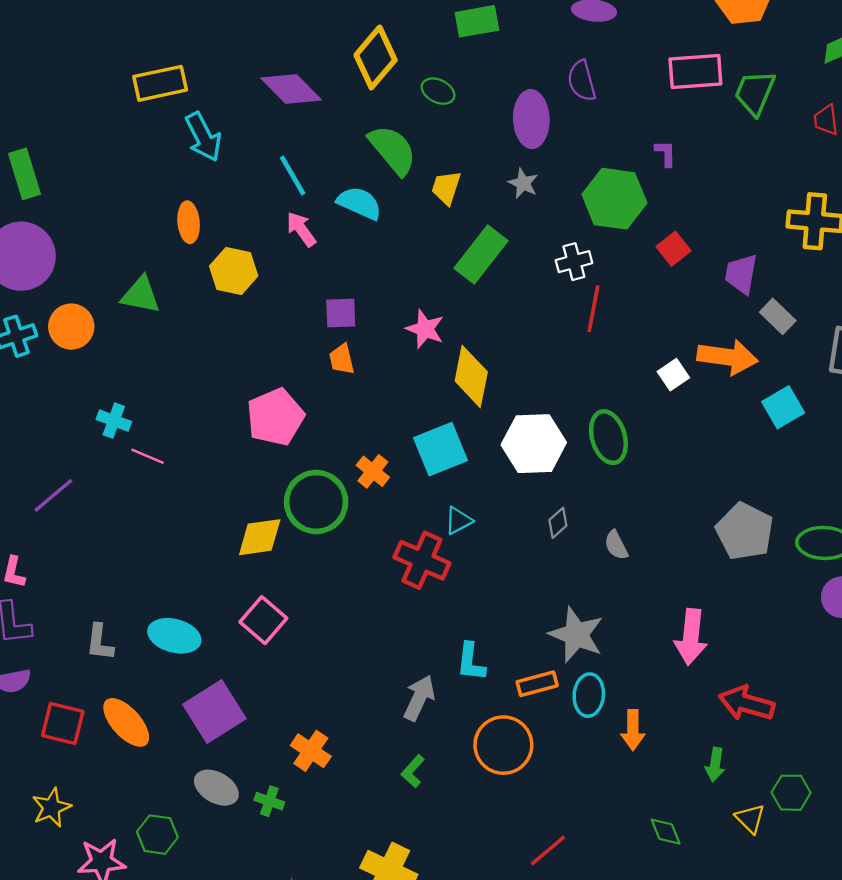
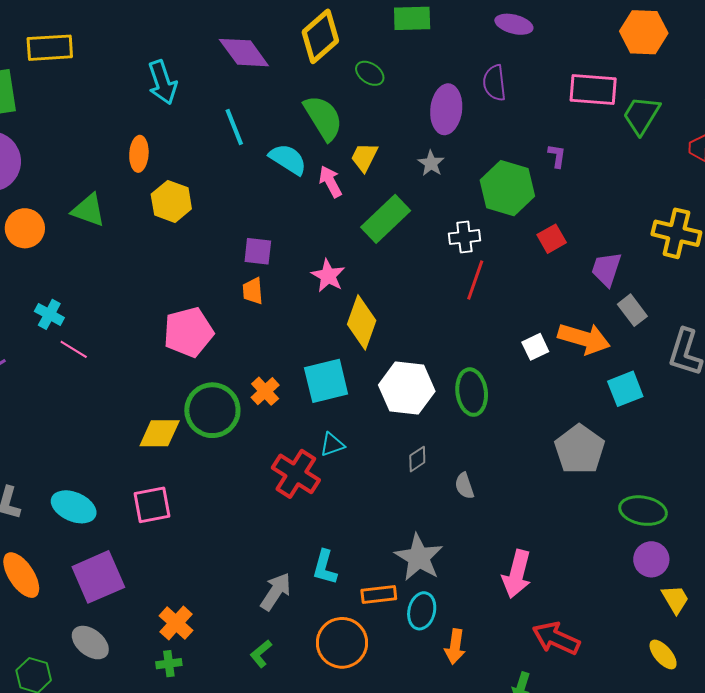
yellow rectangle: (160, 83) -> (50, 48), moved
pink arrow: (301, 229) -> (330, 182), moved
gray pentagon: (745, 531) -> (580, 449), moved
pink square: (263, 620) -> (152, 505), turned 30
green cross: (269, 801) -> (169, 664), moved, turned -35

